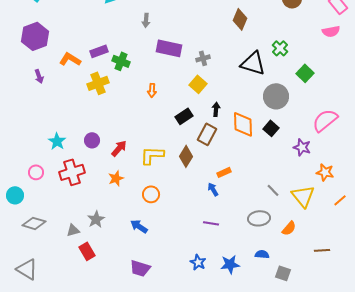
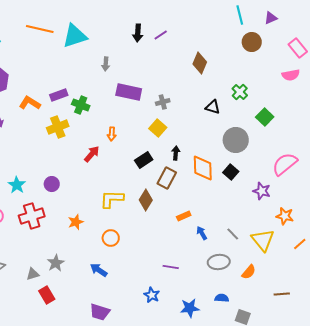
black triangle: (253, 63) -> (213, 107), size x0.6
red arrow: (119, 148) -> (92, 154), moved
blue arrow: (213, 189) -> (202, 233), moved
blue star: (198, 262) -> (152, 295), moved

